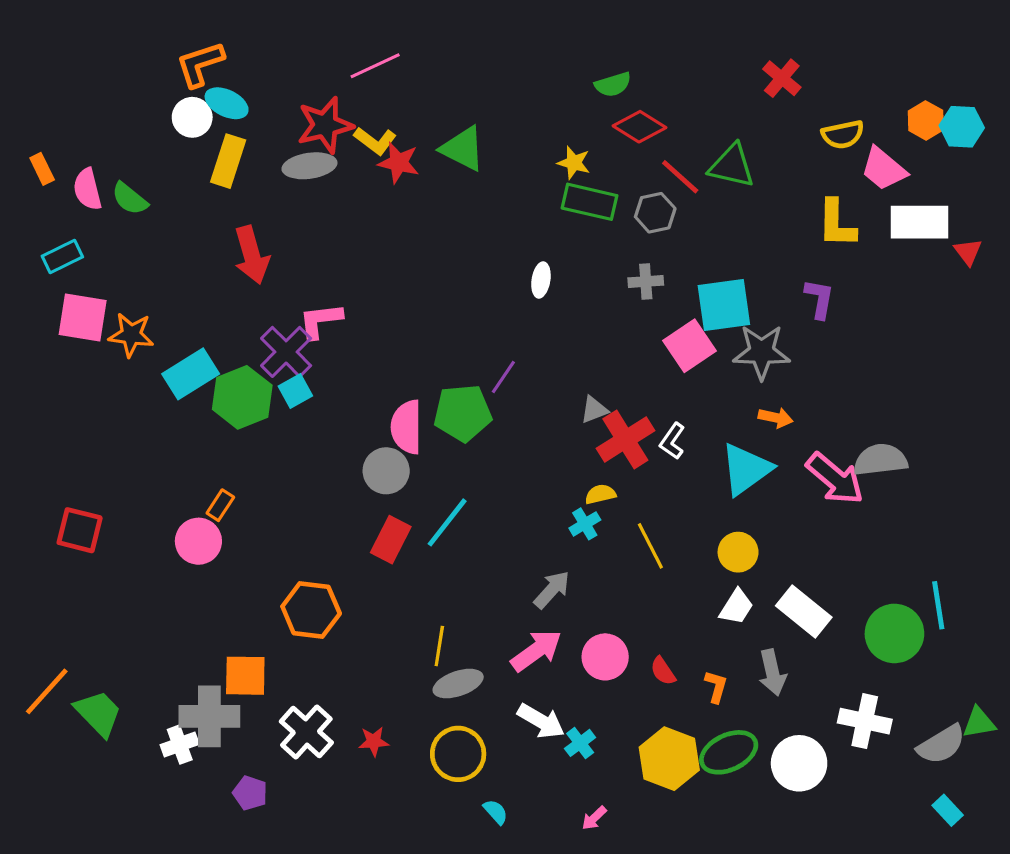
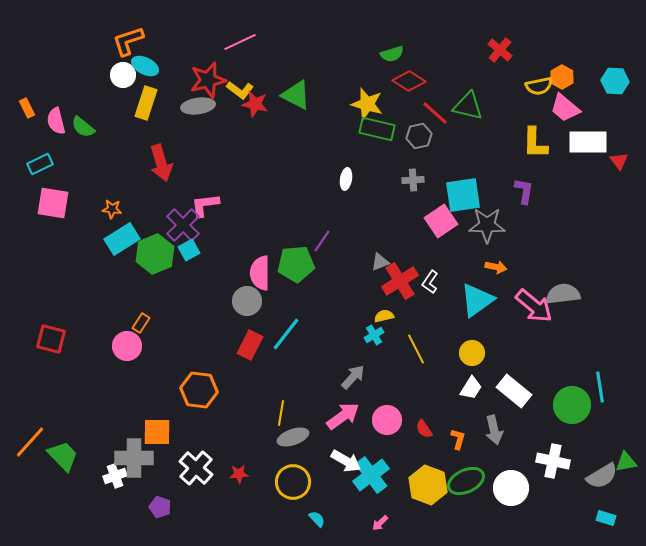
orange hexagon: (926, 120) -> (562, 77), moved
yellow star: (574, 163) -> (367, 104), size x1.5
orange star: (131, 335) -> (112, 209), moved, size x0.7
cyan cross: (580, 743) -> (371, 475), size x1.8
cyan rectangle: (948, 810) -> (606, 518), turned -30

